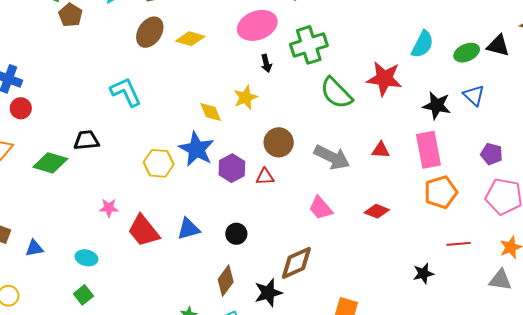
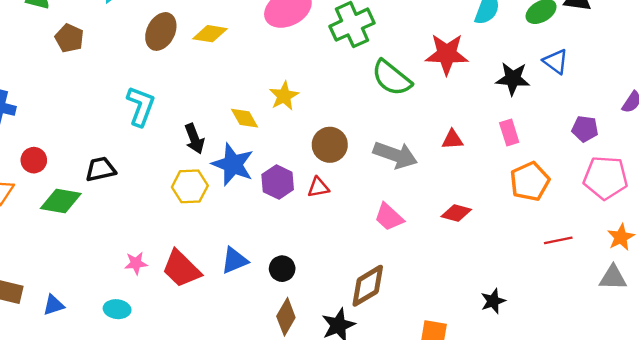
brown pentagon: (70, 15) -> (69, 38), moved
black arrow: (266, 63) -> (194, 139), moved, size x1.4
cyan L-shape: (126, 92) -> (141, 106), turned 52
red circle: (21, 108) -> (34, 160), moved
pink rectangle: (428, 150) -> (509, 133), size x0.6
pink star: (109, 208) -> (136, 263), moved
black circle: (236, 234) -> (282, 269), moved
black star: (423, 273) -> (493, 301), moved

